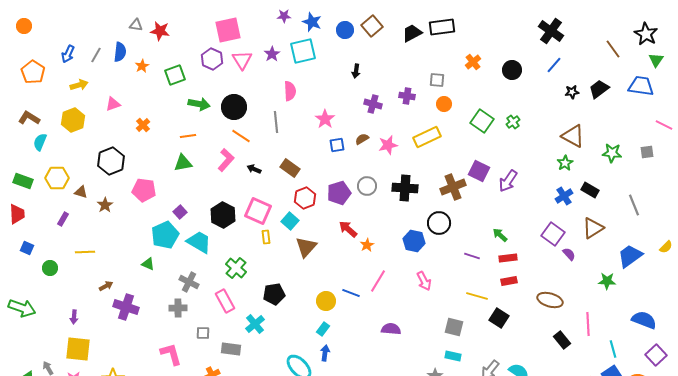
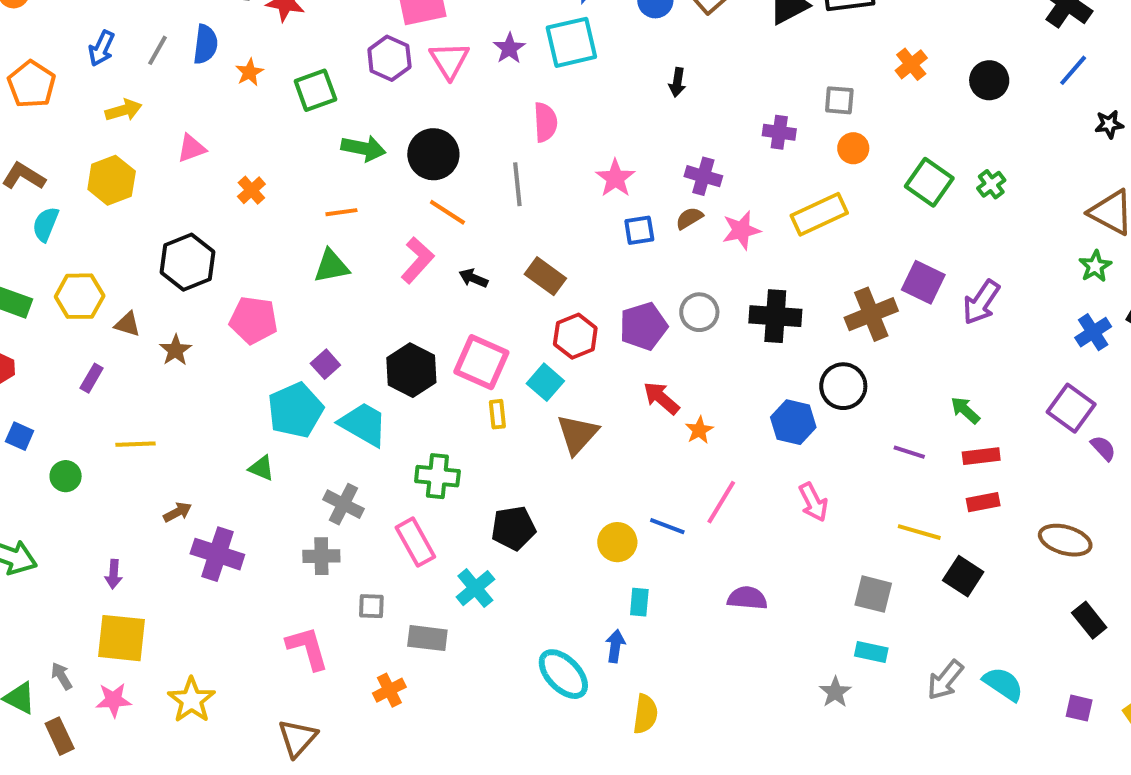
purple cross: (373, 104) -> (703, 176), moved
green cross: (236, 268) -> (437, 476), turned -35
cyan rectangle: (323, 329) -> (639, 602), moved, turned -32

